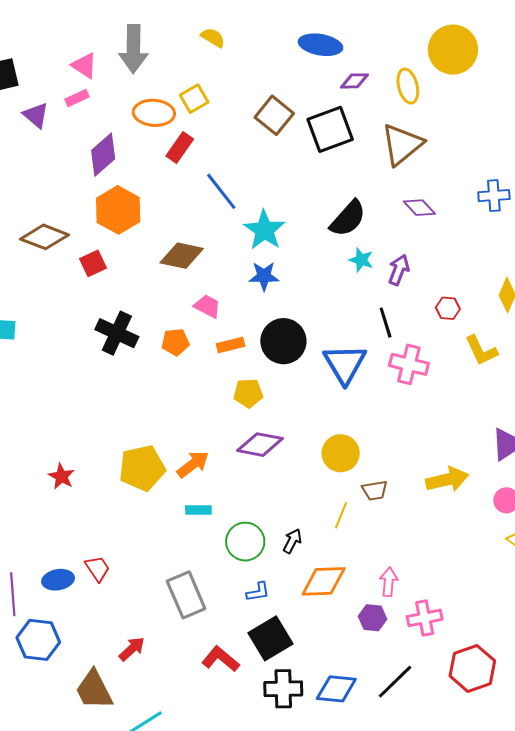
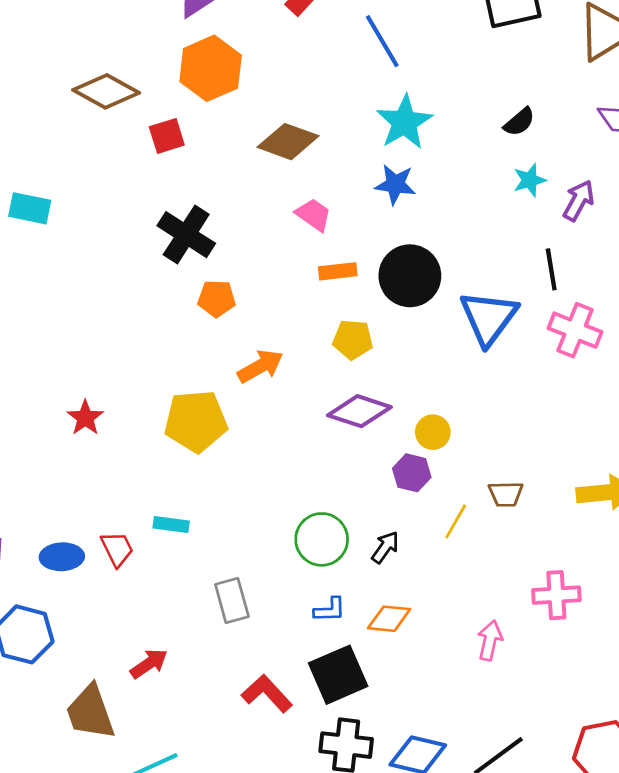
blue line: (221, 191) -> (382, 41), moved
black semicircle: (348, 219) -> (519, 122), size x0.6
cyan star: (361, 260) -> (530, 180), turned 30
orange pentagon: (175, 342) -> (217, 299), moved
yellow circle: (341, 453) -> (433, 432), moved, size x0.7
orange arrow: (193, 464) -> (260, 366), moved
cyan rectangle: (198, 510) -> (171, 525), moved
orange diamond: (324, 581) -> (389, 619), moved, size x0.7
pink arrow: (389, 582) -> (490, 640), moved
gray rectangle: (186, 595) -> (232, 601), size x0.7
purple hexagon: (373, 618) -> (412, 473), moved
pink cross: (425, 618) -> (556, 595), moved

